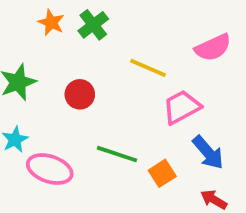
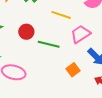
green line: (117, 154) -> (49, 44), moved

